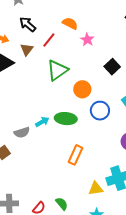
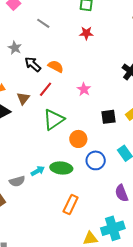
orange semicircle: (70, 23) -> (56, 66), moved
black arrow: (28, 24) -> (33, 64), moved
black square: (112, 67) -> (109, 117), turned 35

